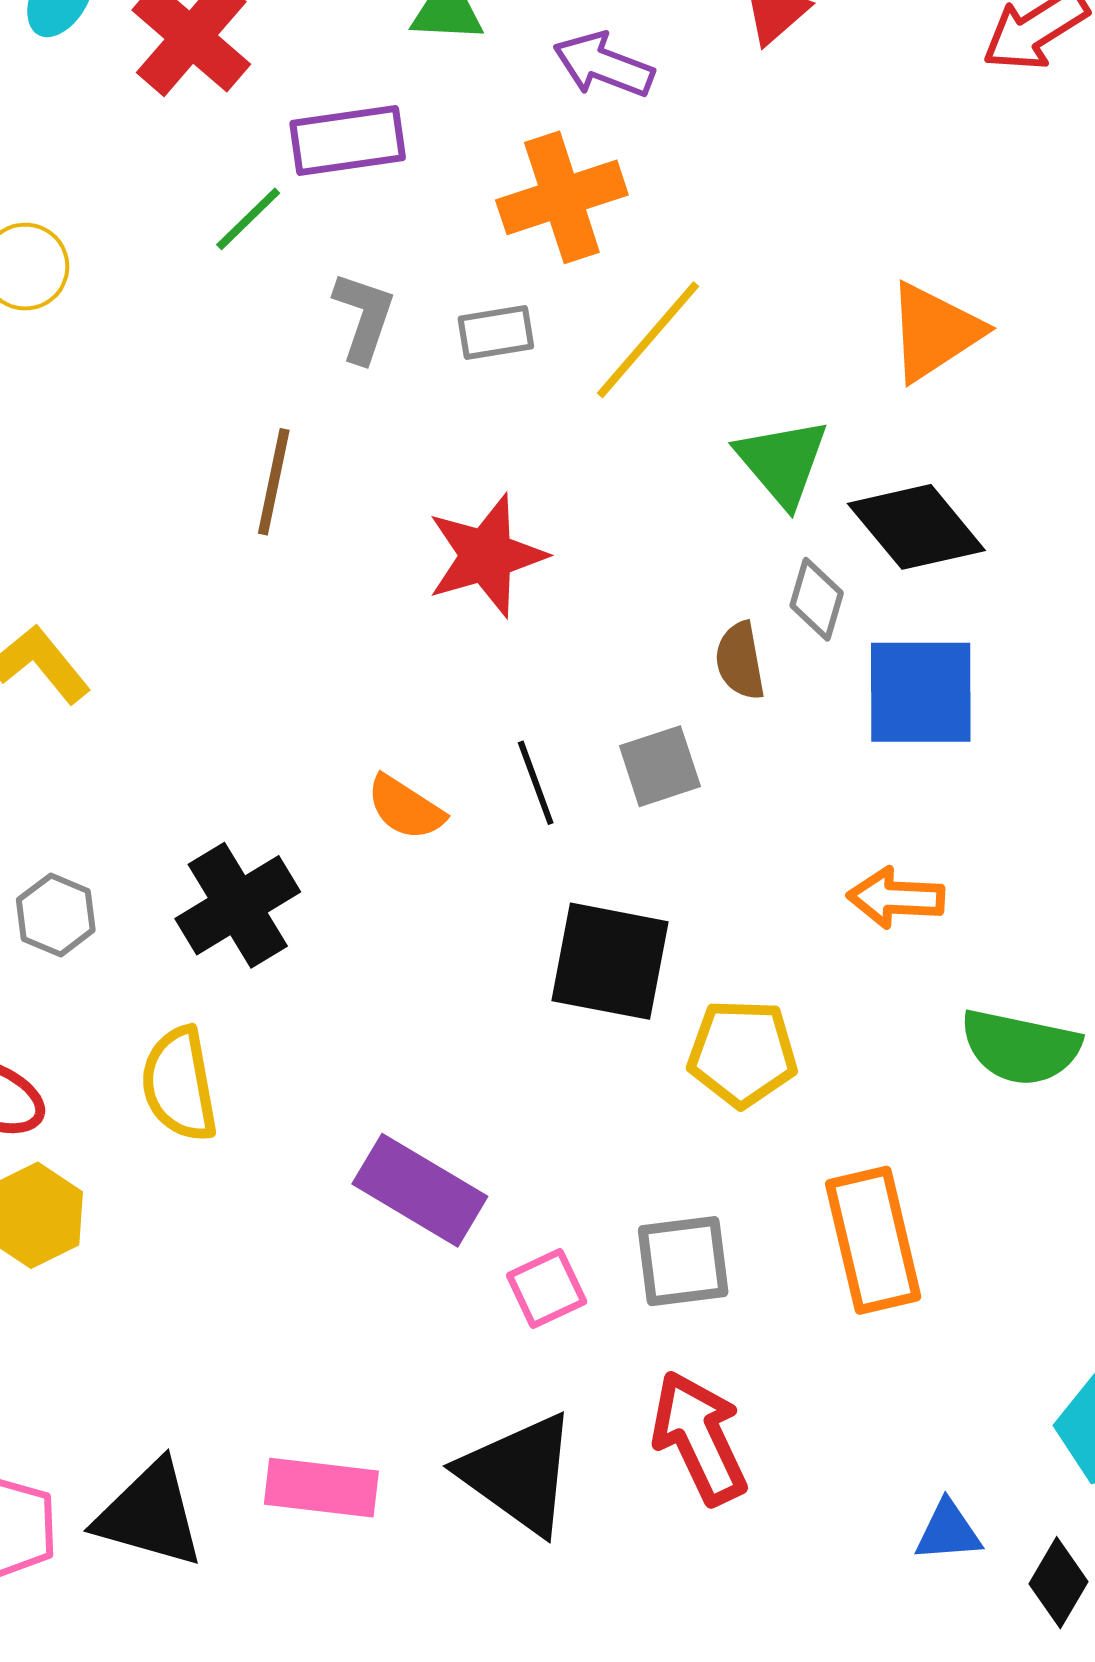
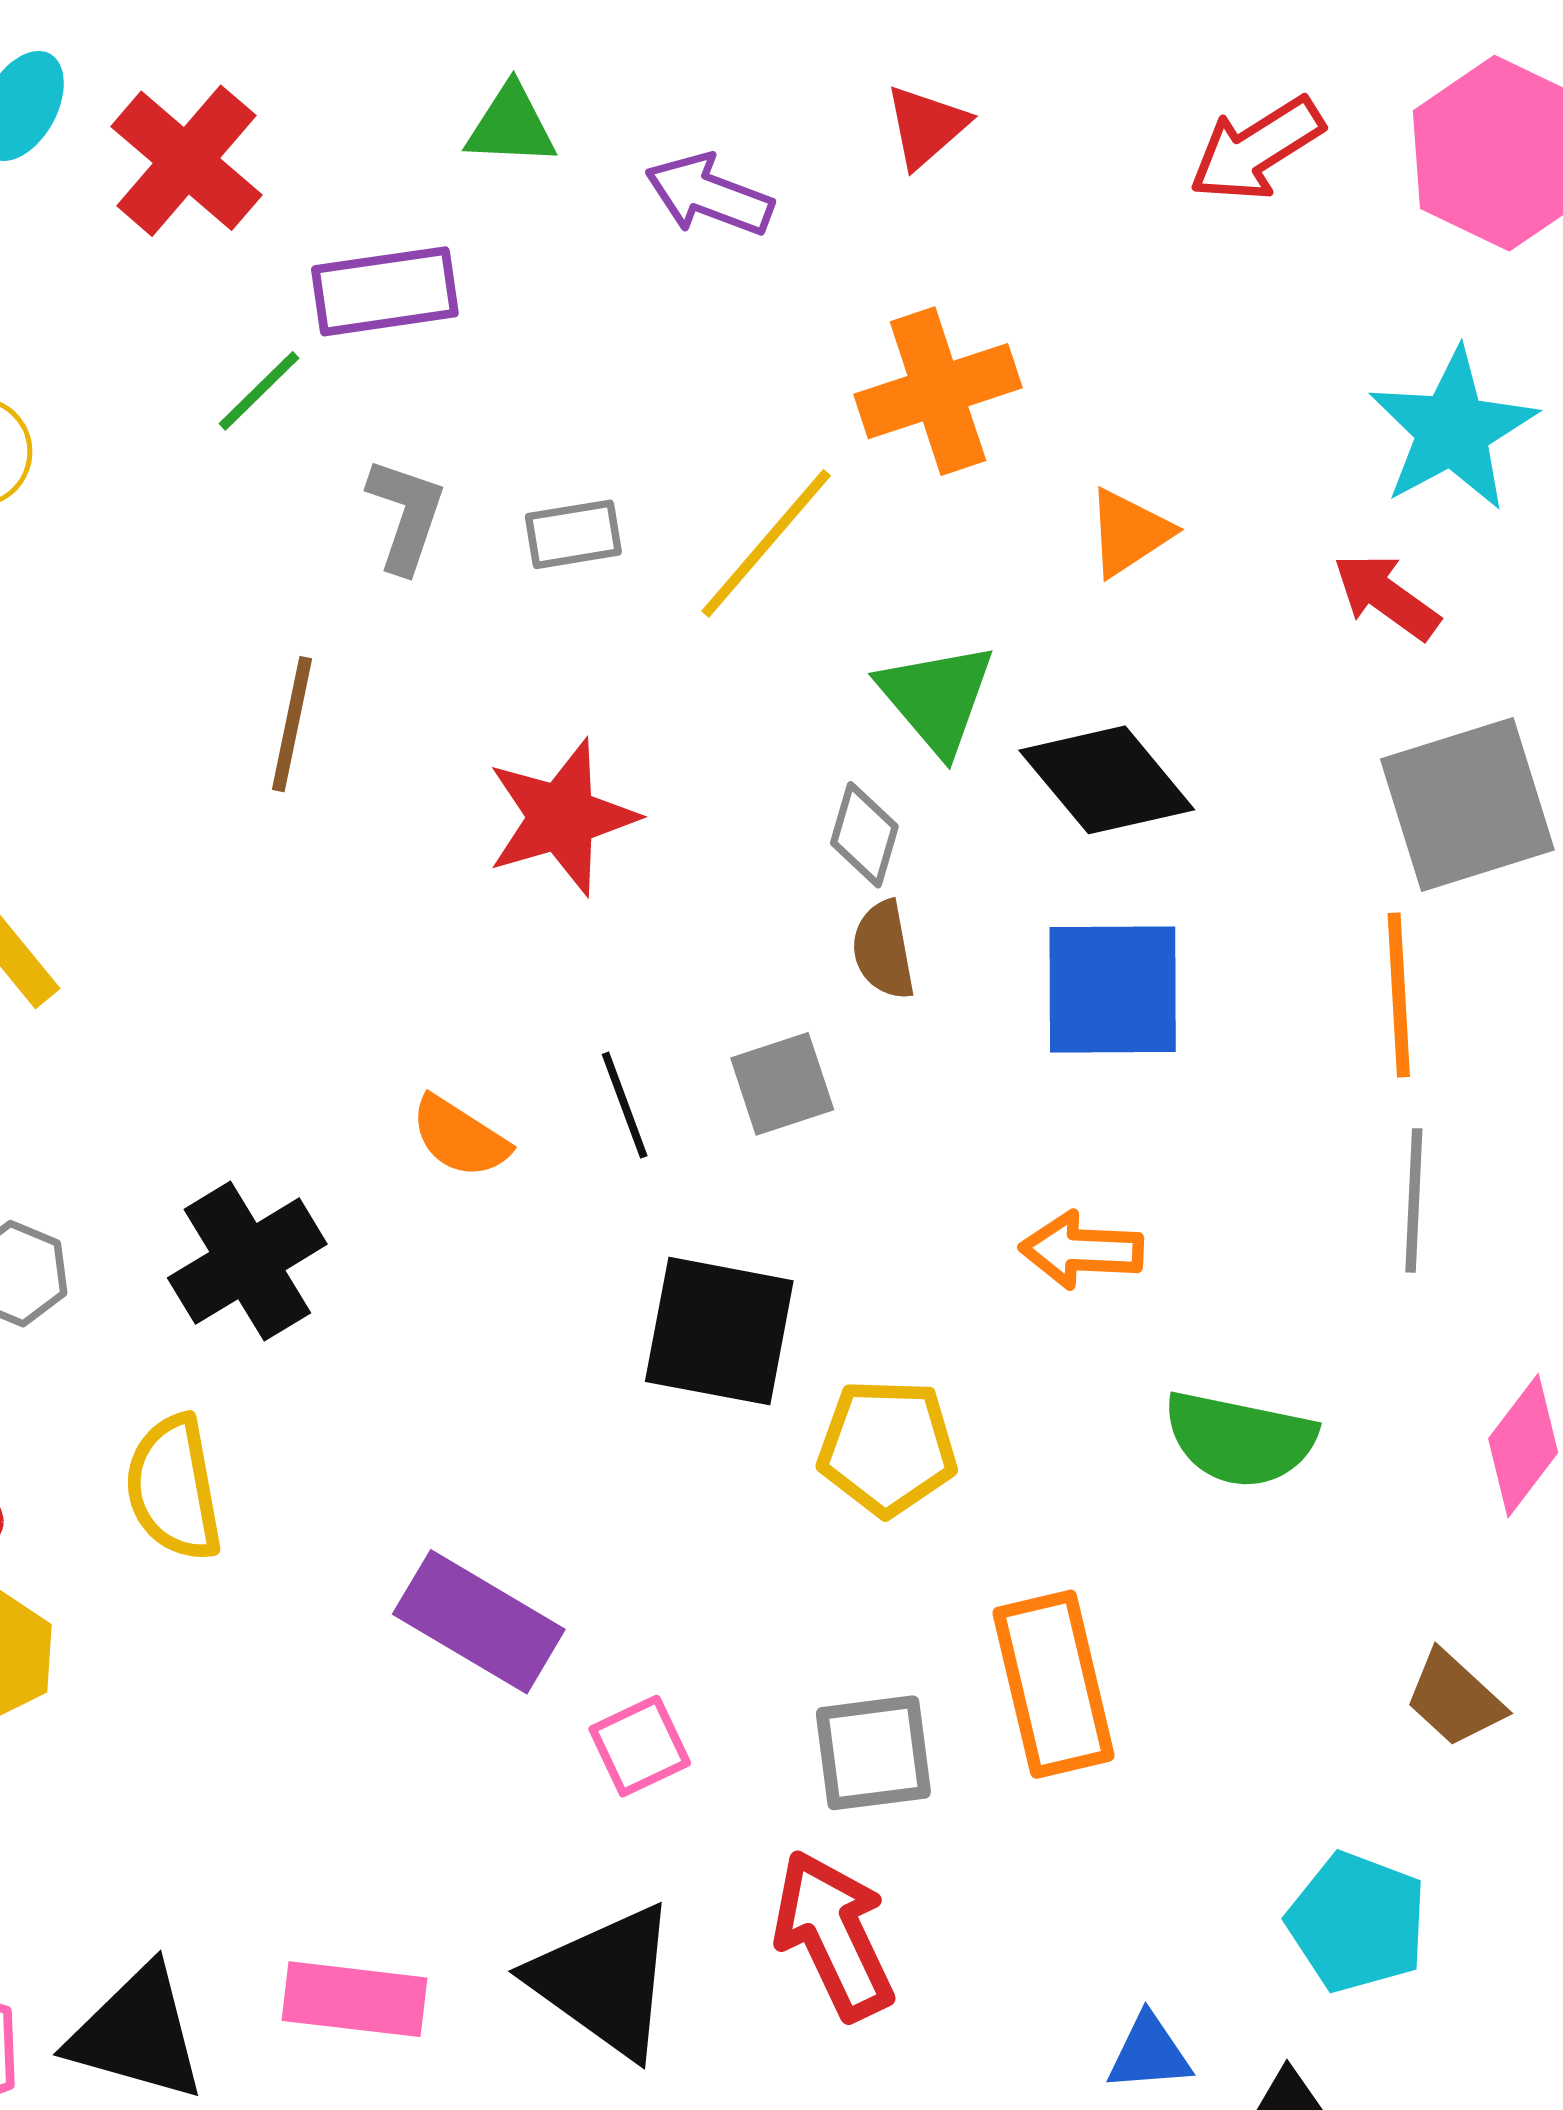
orange cross: (562, 197) -> (938, 391), moved
orange triangle: (934, 332) -> (1129, 532), size x0.7
gray diamond: (817, 599) -> (864, 835), moved
gray square: (683, 1261) -> (873, 1753), moved

